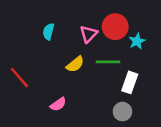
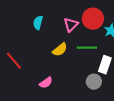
gray circle: (122, 112) -> (94, 82), moved

